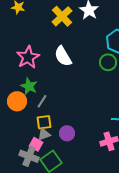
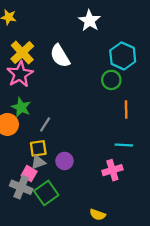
yellow cross: (62, 16) -> (22, 53), moved
white semicircle: (63, 56) -> (60, 56), moved
gray line: (42, 101) -> (45, 124), moved

